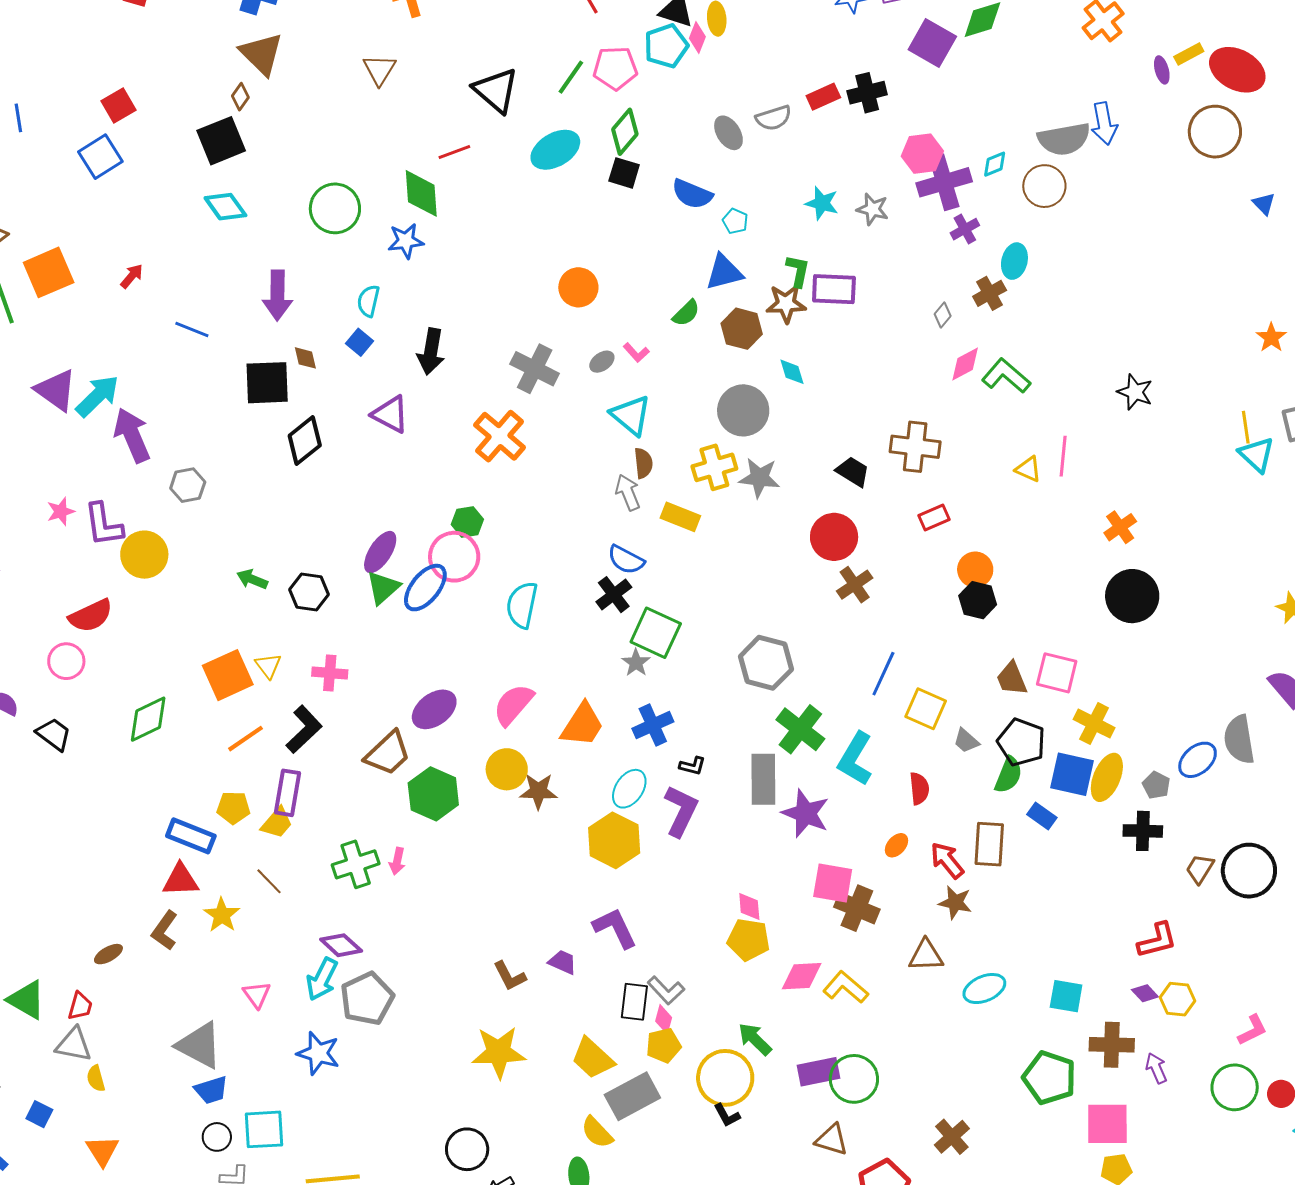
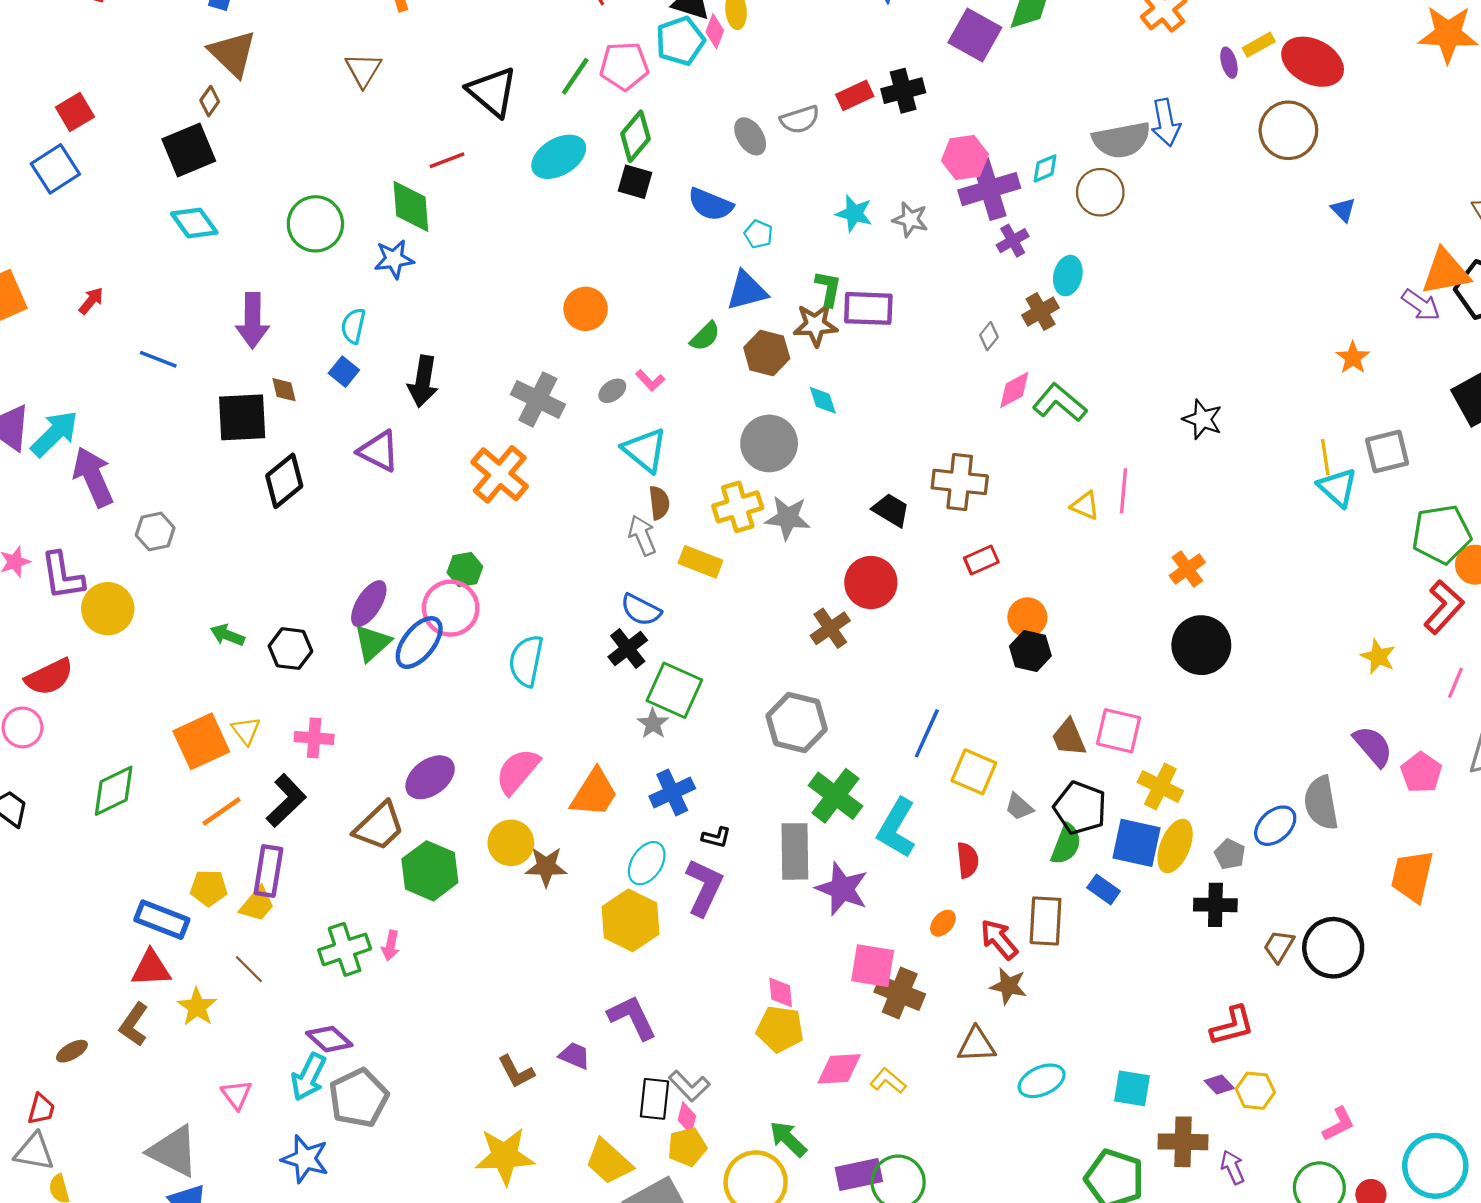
brown cross: (855, 585) -> (830, 628), moved
yellow L-shape: (846, 987) -> (888, 1081), size x0.7

